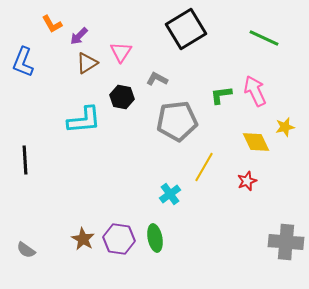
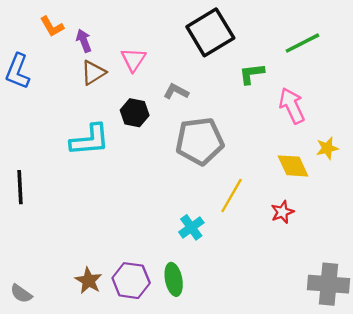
purple arrow: (79, 36) -> (84, 41), turned 114
green line: (264, 38) -> (302, 43), turned -52
green L-shape: (221, 95) -> (252, 74), moved

